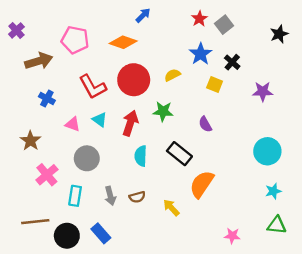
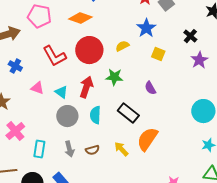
black cross: (232, 62) -> (190, 36), moved
purple star: (263, 91) -> (199, 60), turned -30
cyan triangle: (100, 120) -> (61, 92), moved
gray circle: (87, 158) -> (67, 116), moved
yellow arrow: (171, 208) -> (121, 149), moved

